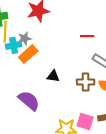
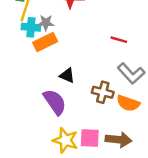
purple semicircle: (29, 101) -> (55, 102), moved
pink square: (85, 122) -> (90, 138), turned -30

